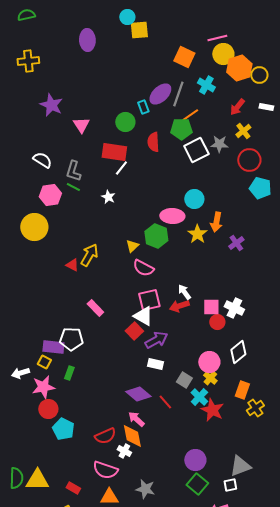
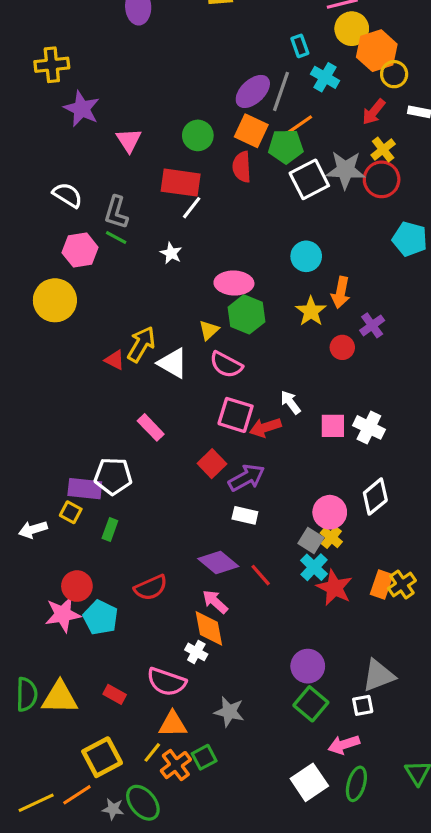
orange square: (184, 57) -> (251, 131), moved
yellow cross: (28, 61) -> (52, 65), moved
yellow circle: (259, 75) -> (394, 74), moved
cyan rectangle: (143, 107) -> (300, 46), moved
gray star: (219, 144) -> (345, 170), size x1.4
red circle: (249, 160) -> (382, 179), moved
pink ellipse: (172, 216) -> (234, 283), moved
pink square: (149, 300) -> (236, 415), turned 30
red arrow: (179, 306) -> (265, 427), moved
white triangle: (143, 316) -> (173, 363), moved
red circle: (217, 322) -> (342, 347), moved
gray square: (184, 380) -> (311, 541), moved
pink star: (43, 387) -> (63, 614), moved
orange rectangle: (242, 390) -> (382, 584), moved
red semicircle: (105, 436) -> (151, 588), moved
red rectangle: (73, 488) -> (115, 694), moved

